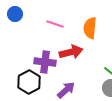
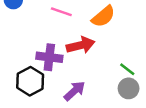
orange semicircle: (90, 28) -> (103, 16), turned -135

